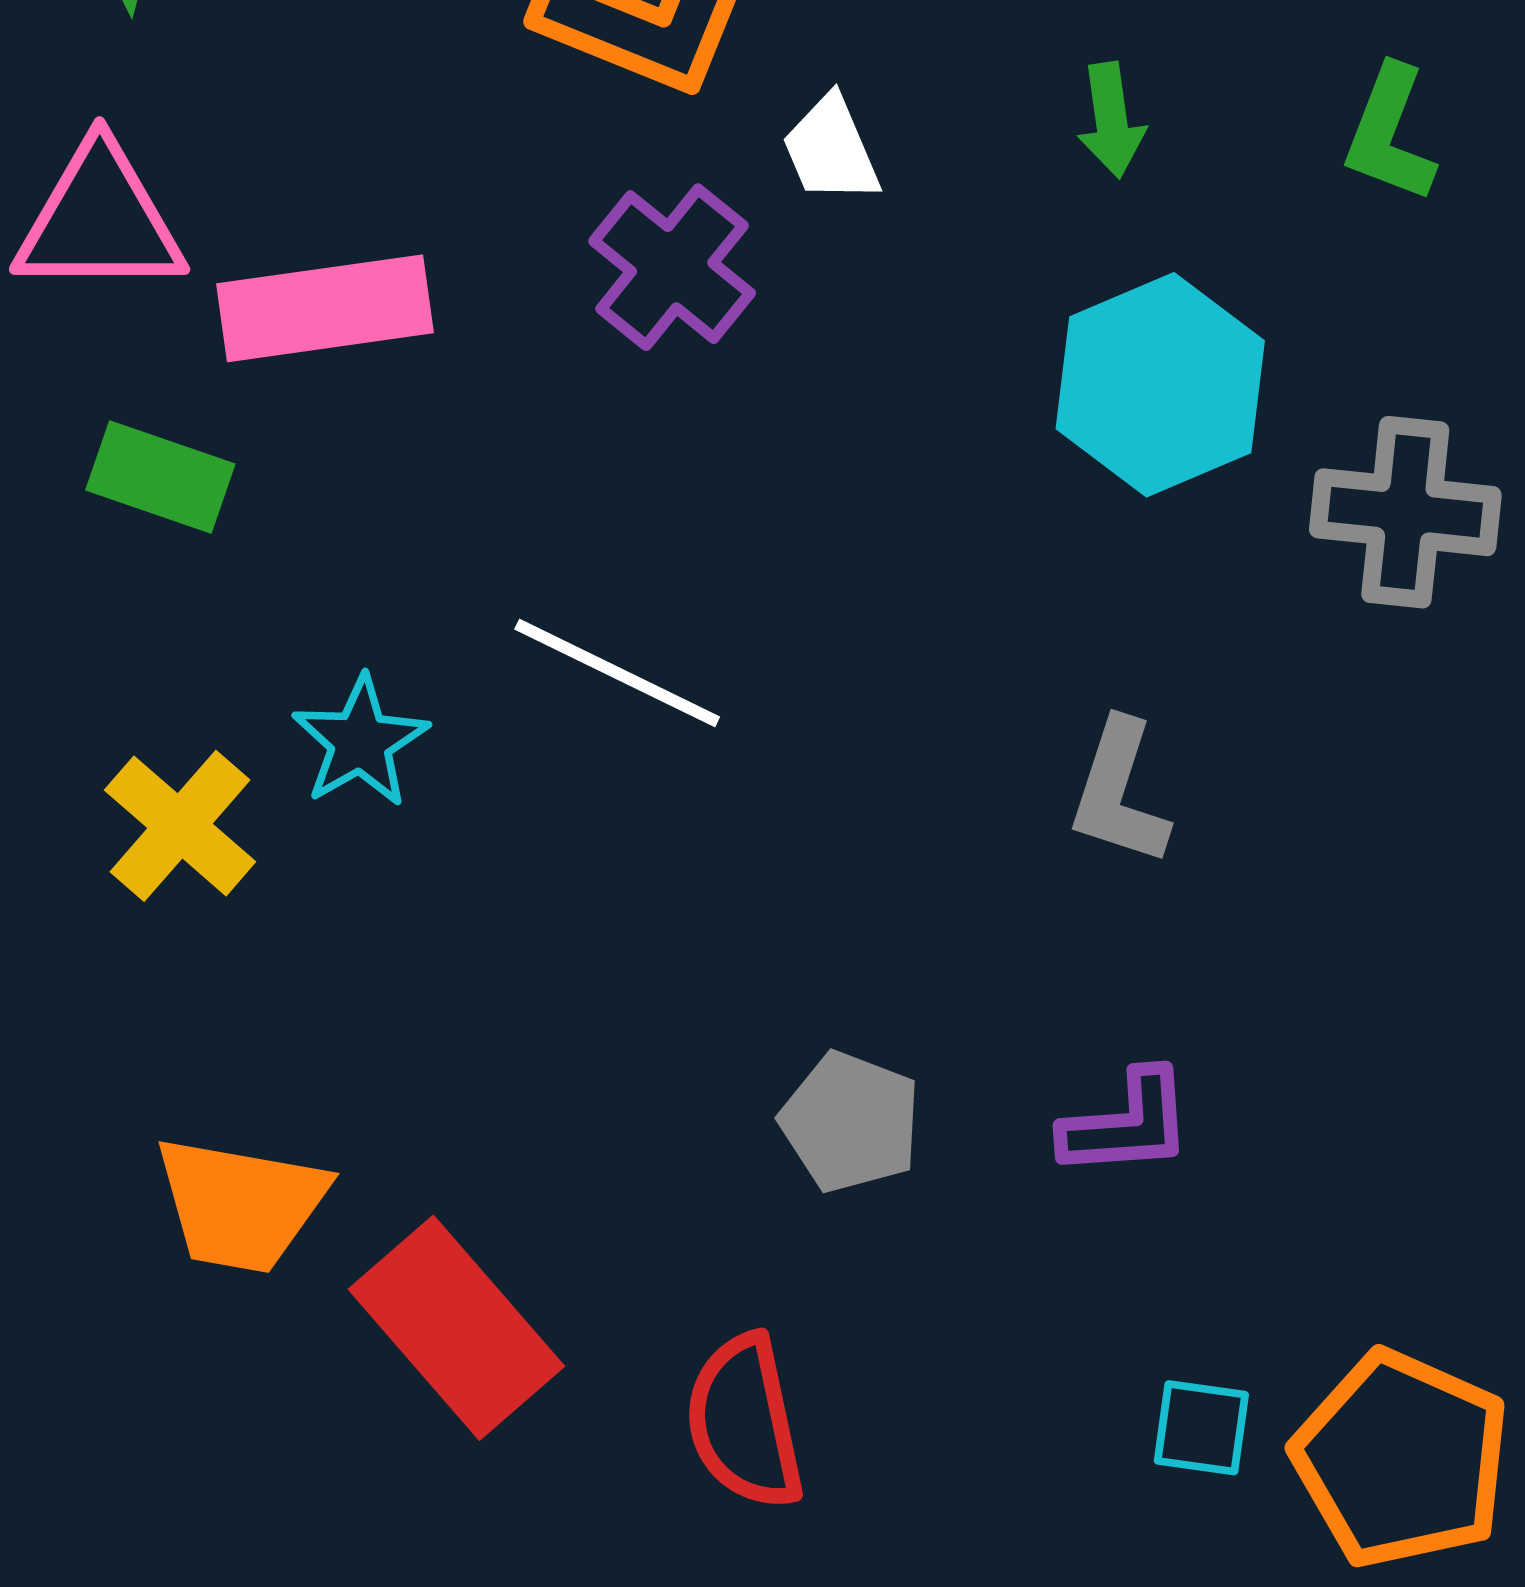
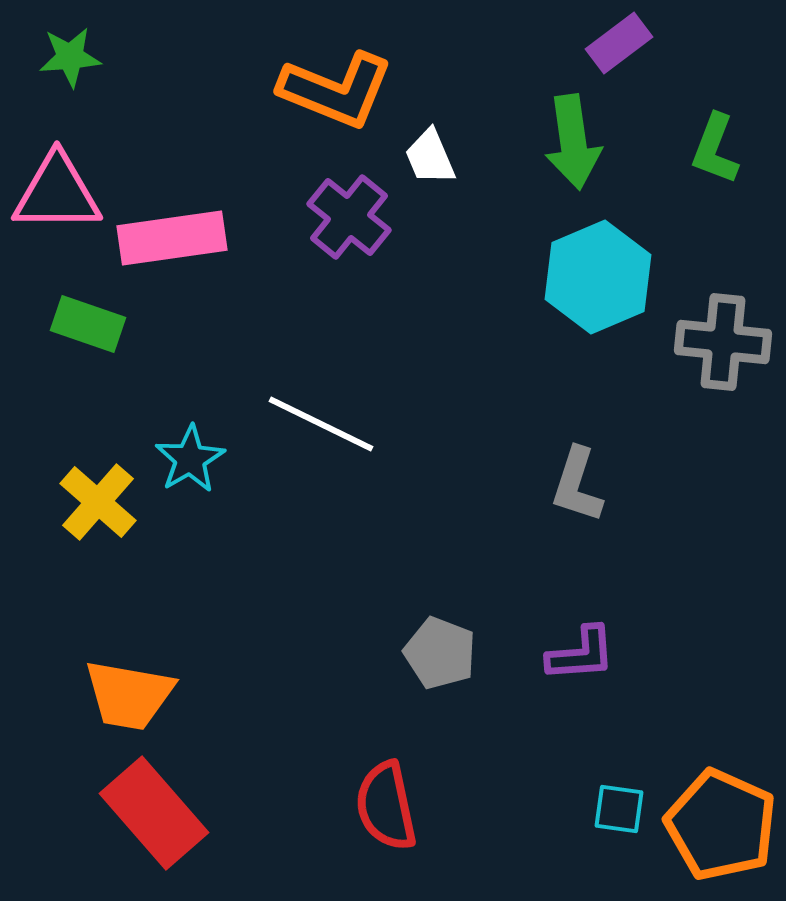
green arrow: (1111, 120) -> (573, 142), size x1.6
red rectangle: (456, 1328) -> (154, 813), moved

